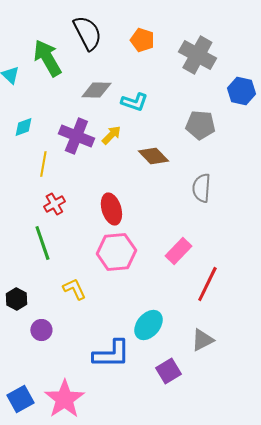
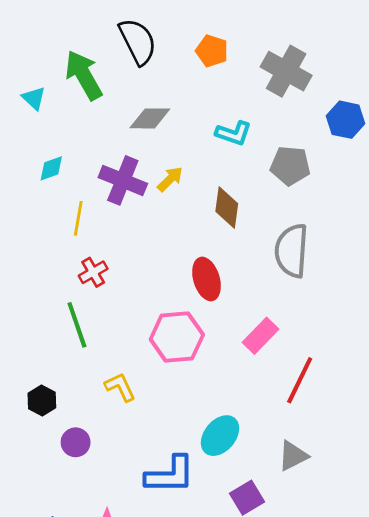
cyan L-shape: (134, 102) -> (233, 133), moved
brown diamond: (153, 156) -> (227, 207), turned 52
gray semicircle: (201, 188) -> (292, 251), size x1.4
red ellipse: (111, 209) -> (207, 279), moved

